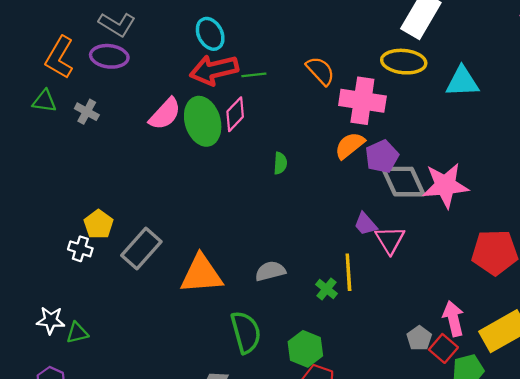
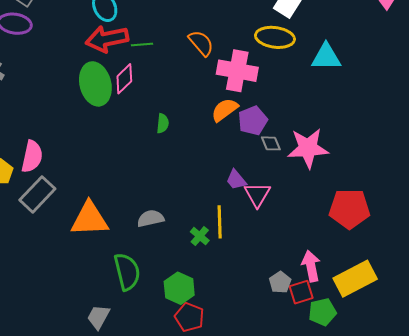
pink semicircle: (165, 114) -> (32, 157), moved, turned -32
gray diamond: (403, 182) -> (271, 143), size x0.5
red square: (443, 348) -> (301, 292), turned 30

